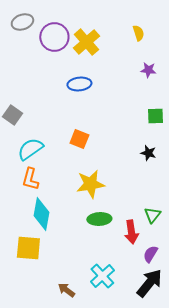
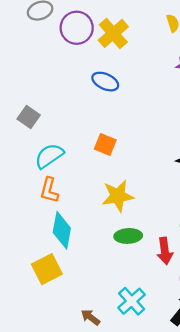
blue ellipse: (79, 84) -> (105, 82), turned 30
yellow square: (28, 248) -> (47, 269), turned -32

